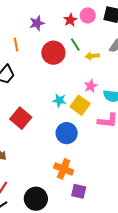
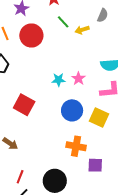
red circle: (53, 53) -> (31, 35), moved
pink star: (91, 86) -> (79, 79), moved
yellow square: (80, 105) -> (99, 117), moved

